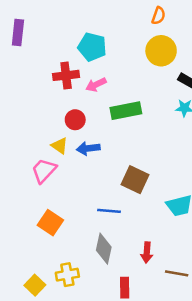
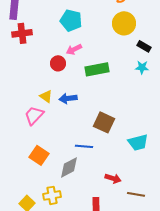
red cross: (66, 75) -> (22, 33), moved
red circle: (75, 120) -> (58, 63), moved
gray diamond: (104, 249) -> (69, 167), moved, turned 50
red arrow: (147, 253) -> (113, 178), turned -77

